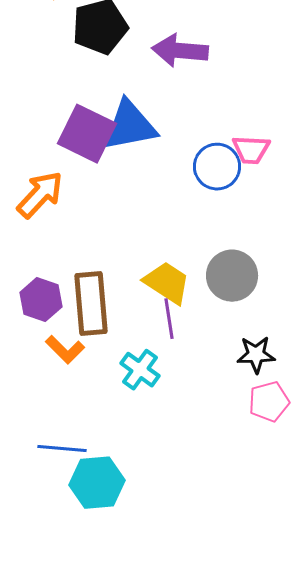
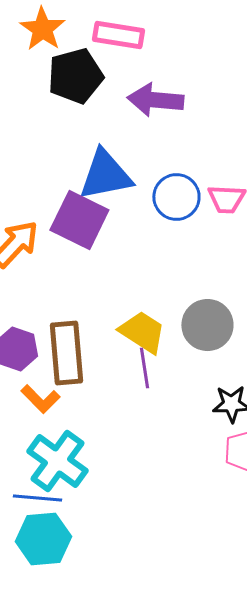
purple square: (87, 134) -> (79, 220), moved
blue circle: (217, 167) -> (176, 197), moved
cyan cross: (140, 370) -> (57, 461), moved, size x1.5
cyan hexagon: (97, 483) -> (43, 539), moved

